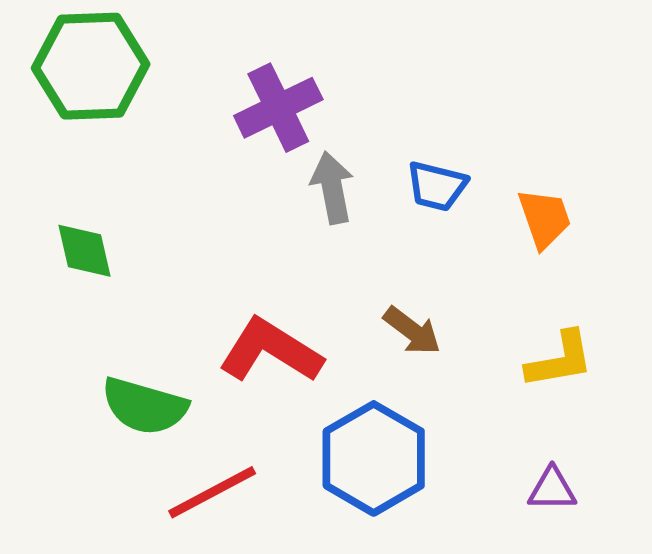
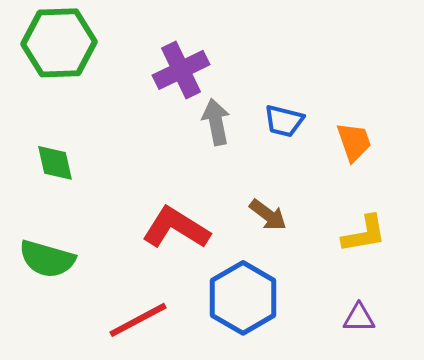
green semicircle: (144, 406) -> (47, 259), moved

